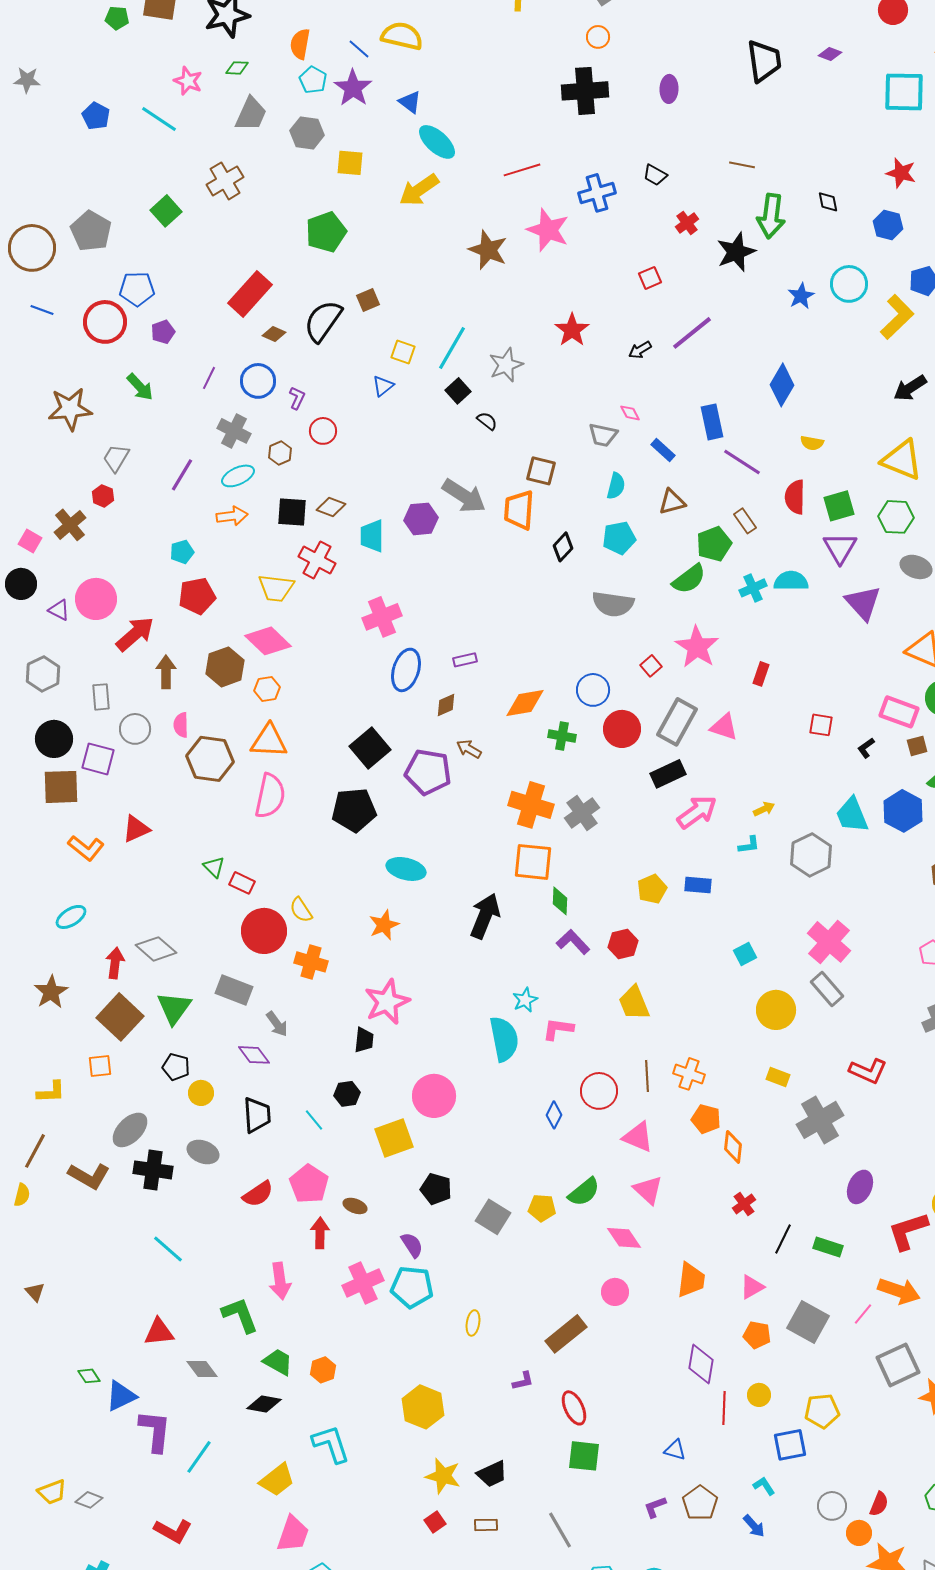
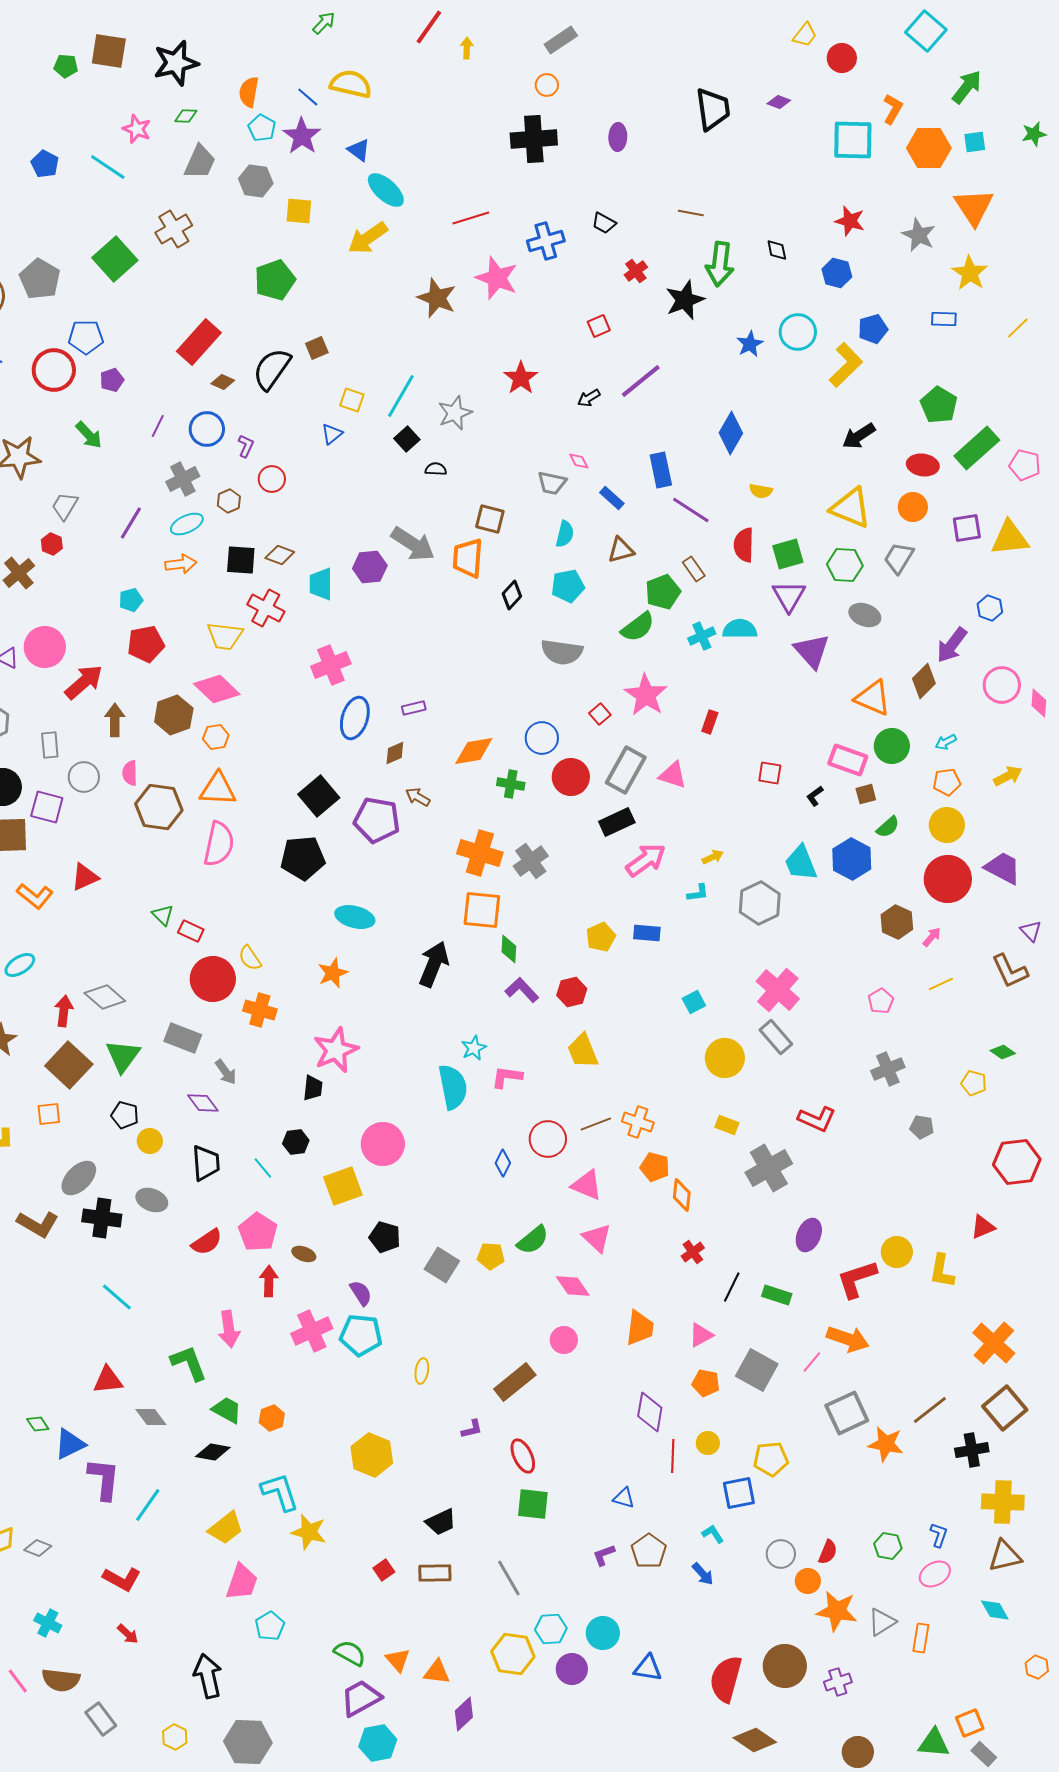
green square: (166, 211) -> (115, 259), size x1.4
black semicircle: (487, 421) -> (436, 469), turned -35
gray cross: (234, 431) -> (183, 479), turned 36
brown line: (647, 1076) -> (596, 1124), turned 72
yellow star: (443, 1476) -> (309, 1532), moved
brown rectangle: (486, 1525) -> (435, 1573), size x1.4

